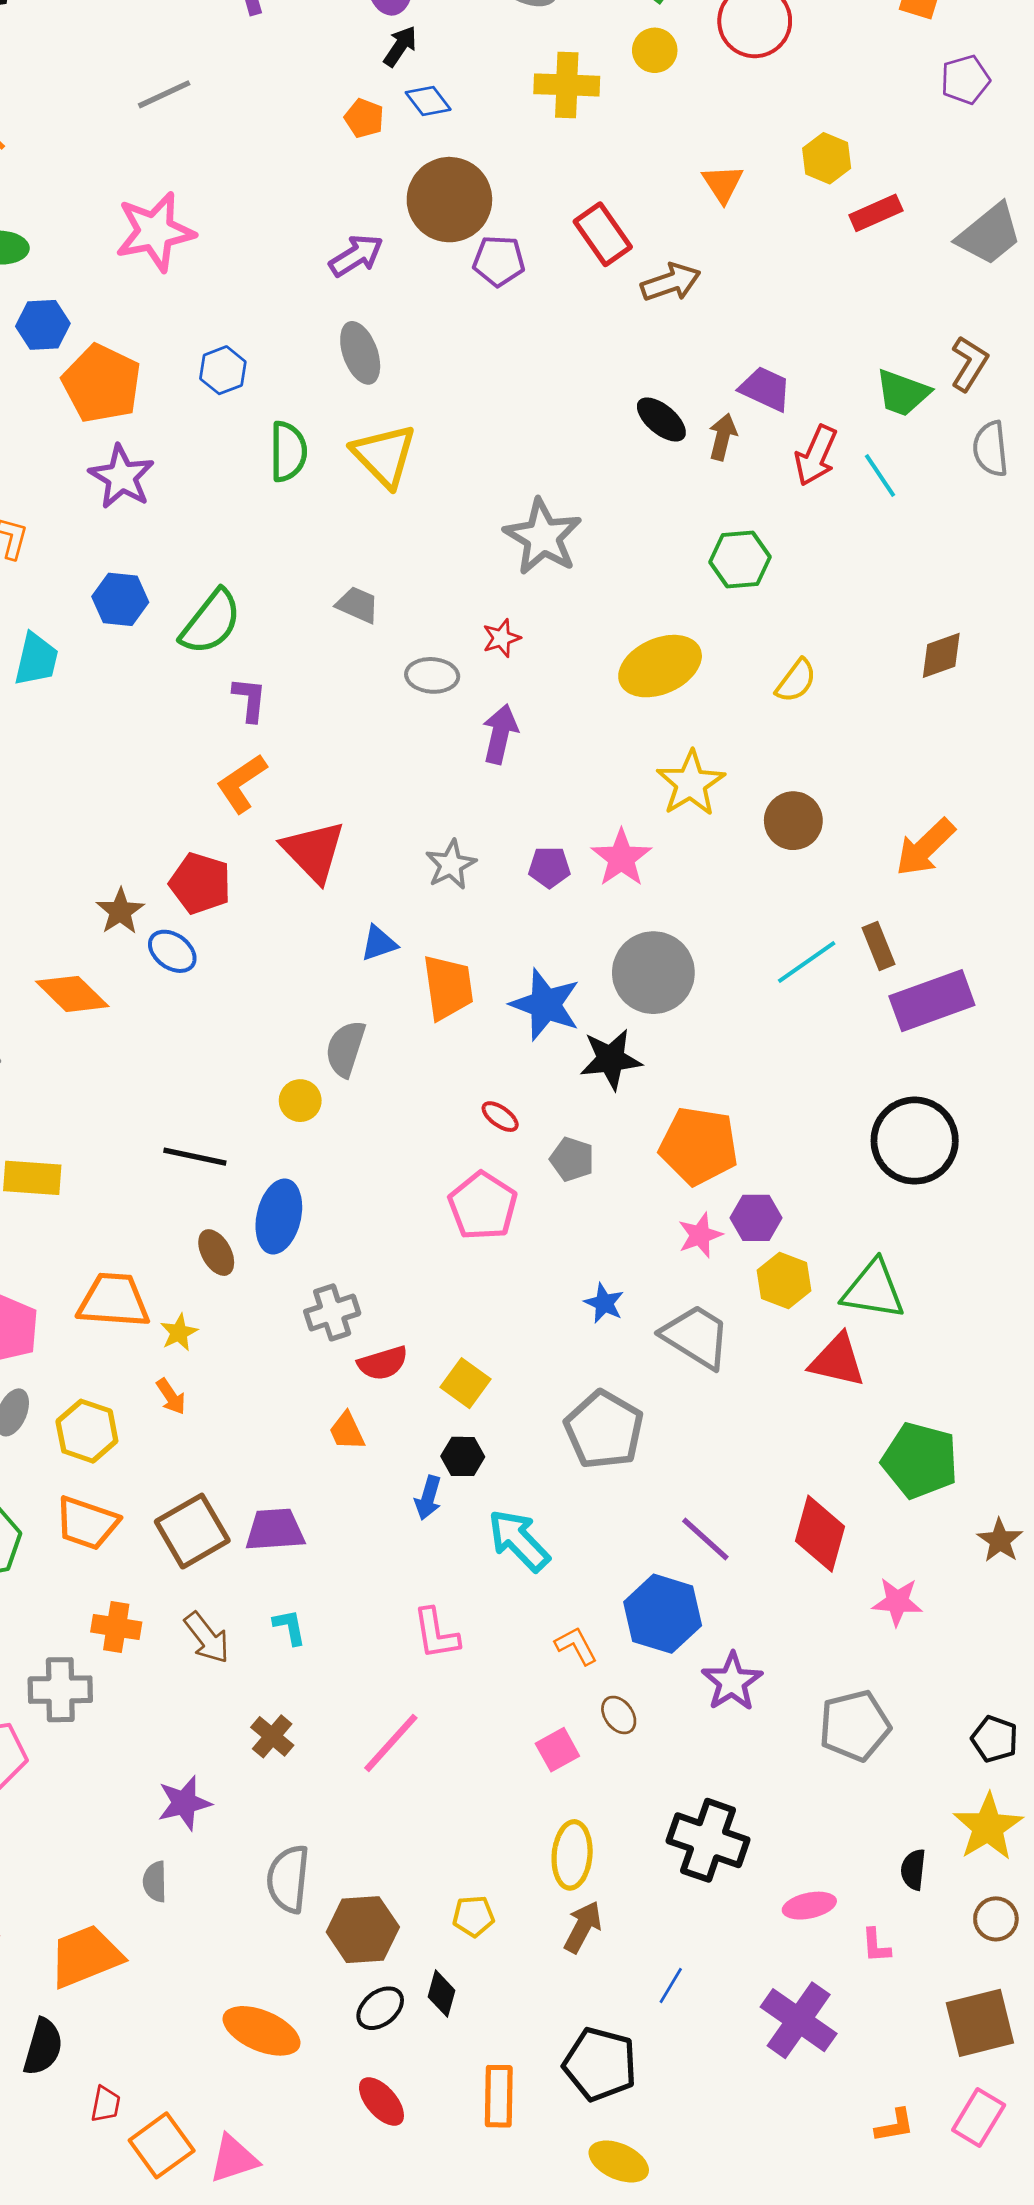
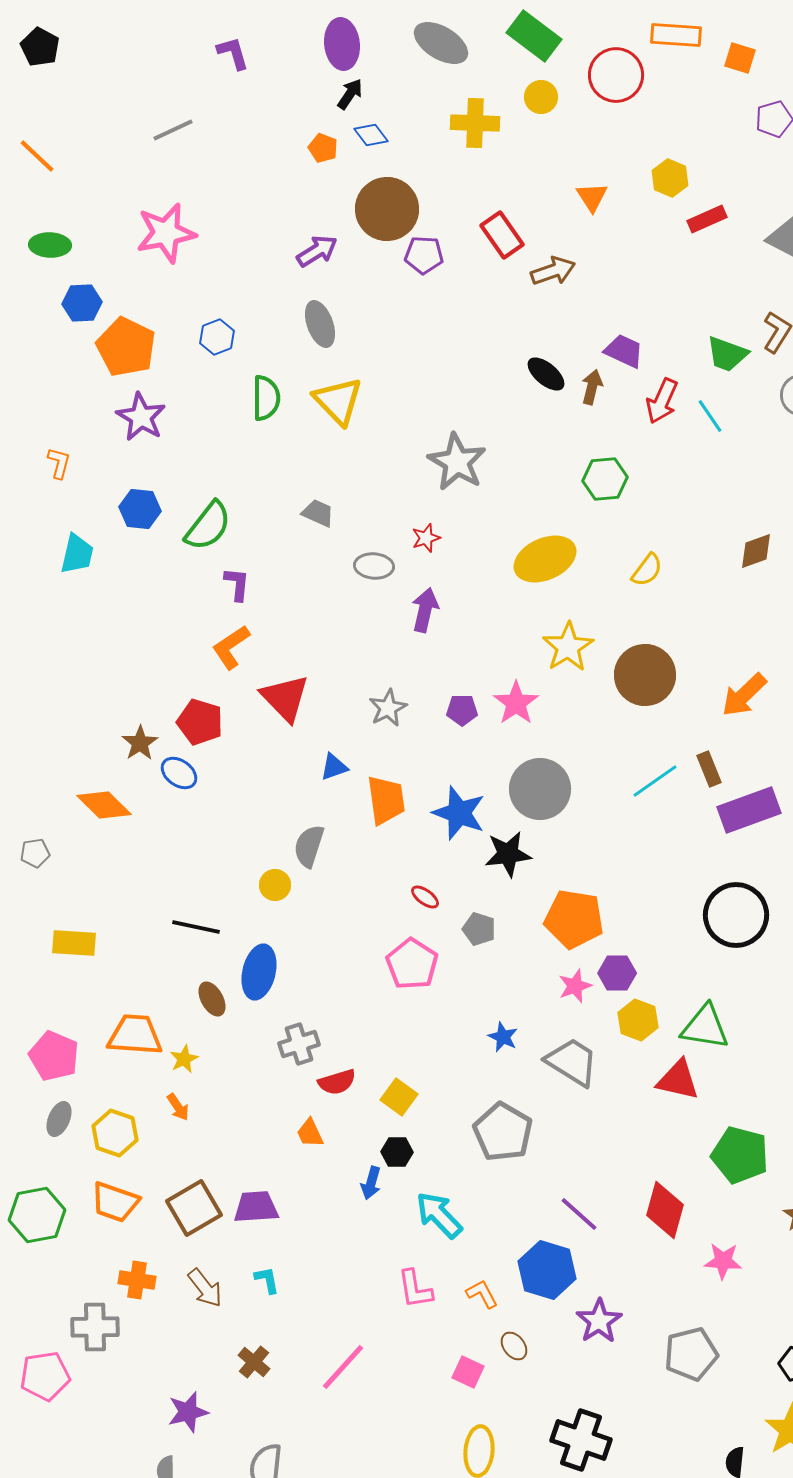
brown circle: (793, 821) -> (645, 675), size x1.4
pink L-shape: (436, 1634) -> (415, 1289), moved
pink square: (557, 1750) -> (468, 1372), turned -36

